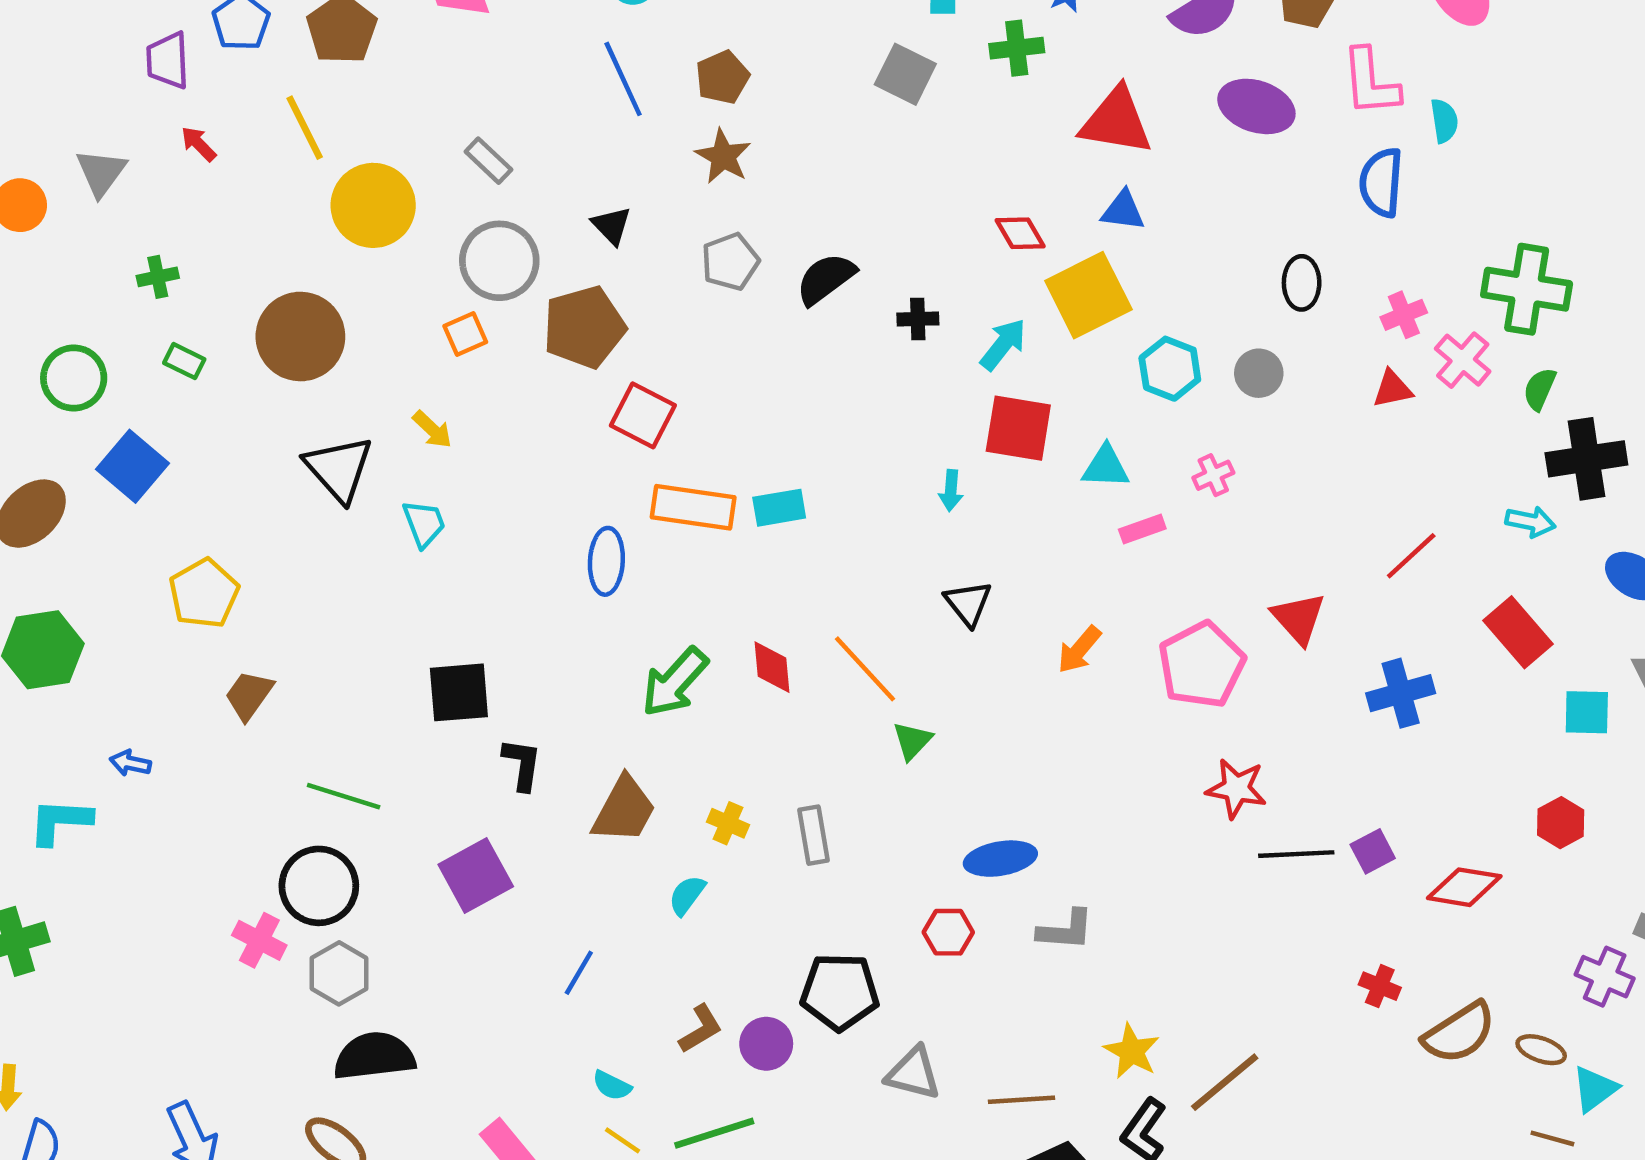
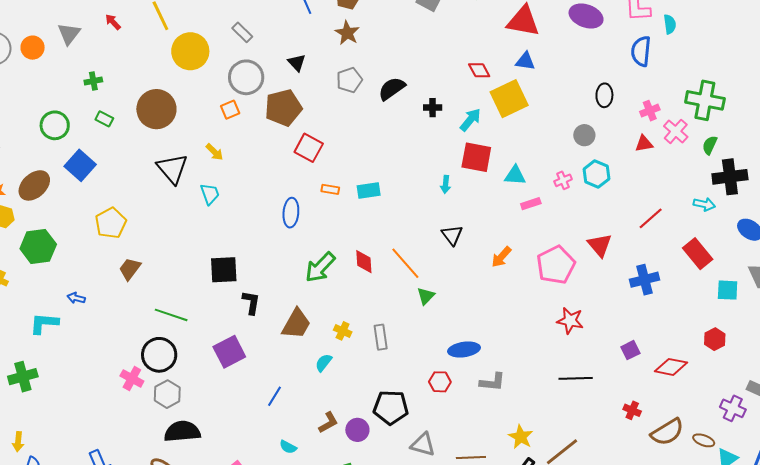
cyan hexagon: (1170, 369) -> (596, 174), moved
orange rectangle: (693, 507) -> (330, 189), size x0.5
black line: (1296, 854) -> (576, 378), moved

